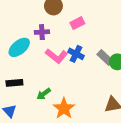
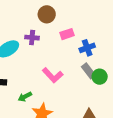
blue cross: (76, 54) -> (87, 48), moved, turned 35
pink L-shape: (56, 56) -> (53, 75), moved

